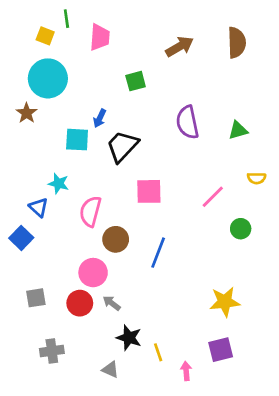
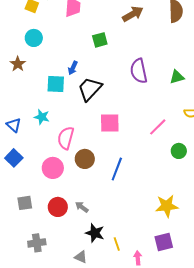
cyan circle: (48, 78) -> (34, 38), size x0.6
blue triangle: (39, 207) -> (14, 125), moved
pink circle: (93, 273) -> (53, 168), moved

